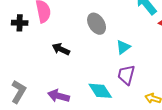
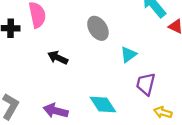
purple trapezoid: (126, 75) -> (146, 84), moved

